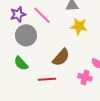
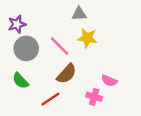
pink line: (42, 15) -> (60, 46), moved
red line: (47, 79) -> (50, 99), turned -30

